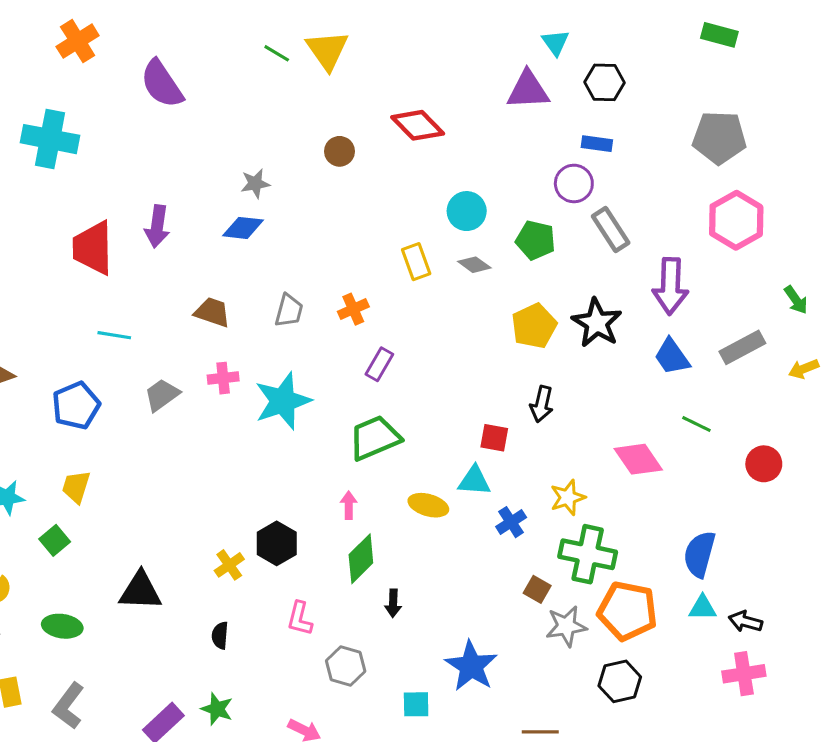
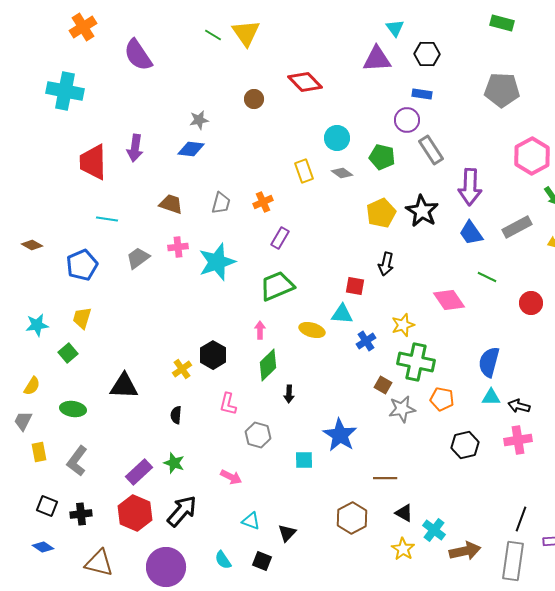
pink hexagon: (736, 220) -> (532, 156), moved
orange pentagon: (627, 611) -> (442, 399), size x0.6
black hexagon: (620, 681) -> (465, 445), moved

